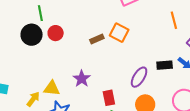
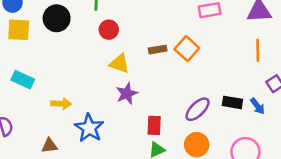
black circle: (32, 35) -> (57, 18), moved
yellow triangle: (52, 88) -> (119, 64), moved
yellow arrow: (33, 99) -> (61, 104), turned 42

